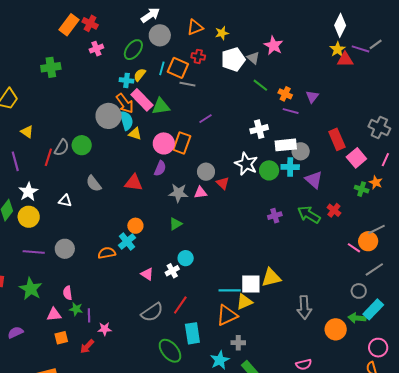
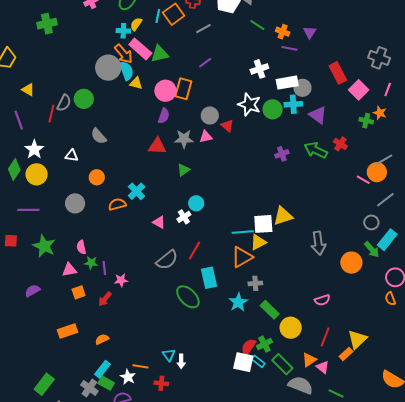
orange square: (178, 68) -> (174, 14), turned 35
gray line: (187, 84) -> (203, 29), moved, turned -35
red triangle: (134, 183) -> (157, 146), moved
orange circle: (135, 226) -> (97, 177), moved
purple line: (34, 252) -> (28, 210), moved
green arrow: (357, 318) -> (372, 249), turned -132

